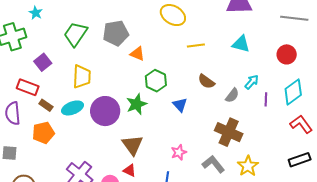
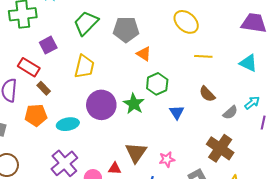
green star: (137, 104) -> (134, 104), turned -30
cyan ellipse: (73, 108) -> (68, 124), moved
brown triangle: (132, 145) -> (136, 152), moved
red triangle: (130, 170) -> (115, 168), turned -32

